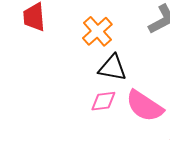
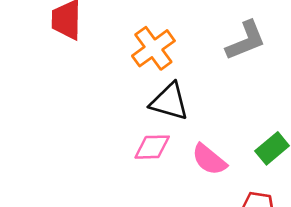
pink semicircle: (145, 106) -> (209, 160), size x0.7

